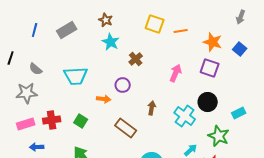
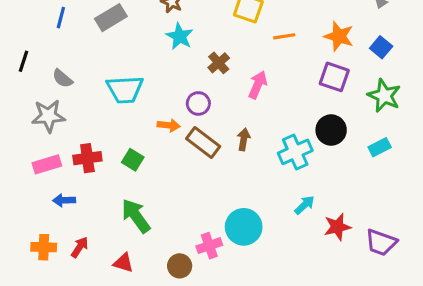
orange line: (181, 31) -> (284, 36), moved
pink arrow: (176, 73) -> (258, 85), moved
cyan cross: (185, 116) -> (295, 152), turned 30
brown rectangle: (126, 128) -> (203, 143), moved
green star: (219, 136) -> (384, 96), moved

